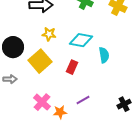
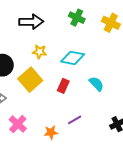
cyan semicircle: (104, 55) -> (96, 84), moved, turned -35
pink cross: (42, 102) -> (18, 124), moved

